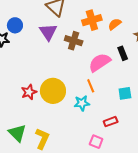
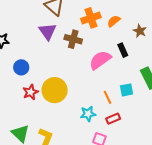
blue circle: (15, 25) -> (21, 67), moved
orange line: (91, 86) -> (107, 97), moved
cyan star: (82, 103) -> (88, 114), moved

